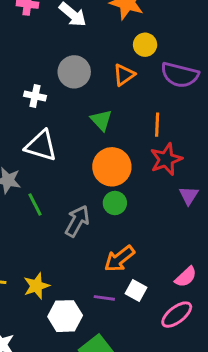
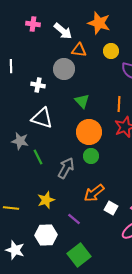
orange triangle: (124, 75) -> (79, 50), moved, turned 42
yellow star: (36, 286) -> (46, 200), moved
white square: (136, 290) -> (111, 208), moved
purple line: (104, 298) -> (74, 219), moved, turned 32
white hexagon: (65, 316) -> (46, 235), moved

